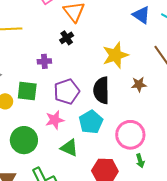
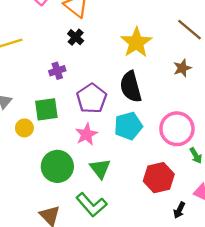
brown star: (139, 84) -> (182, 68), moved
cyan pentagon: (91, 122) -> (128, 126), turned 30
green triangle: (69, 148) -> (100, 169), moved, turned 42

